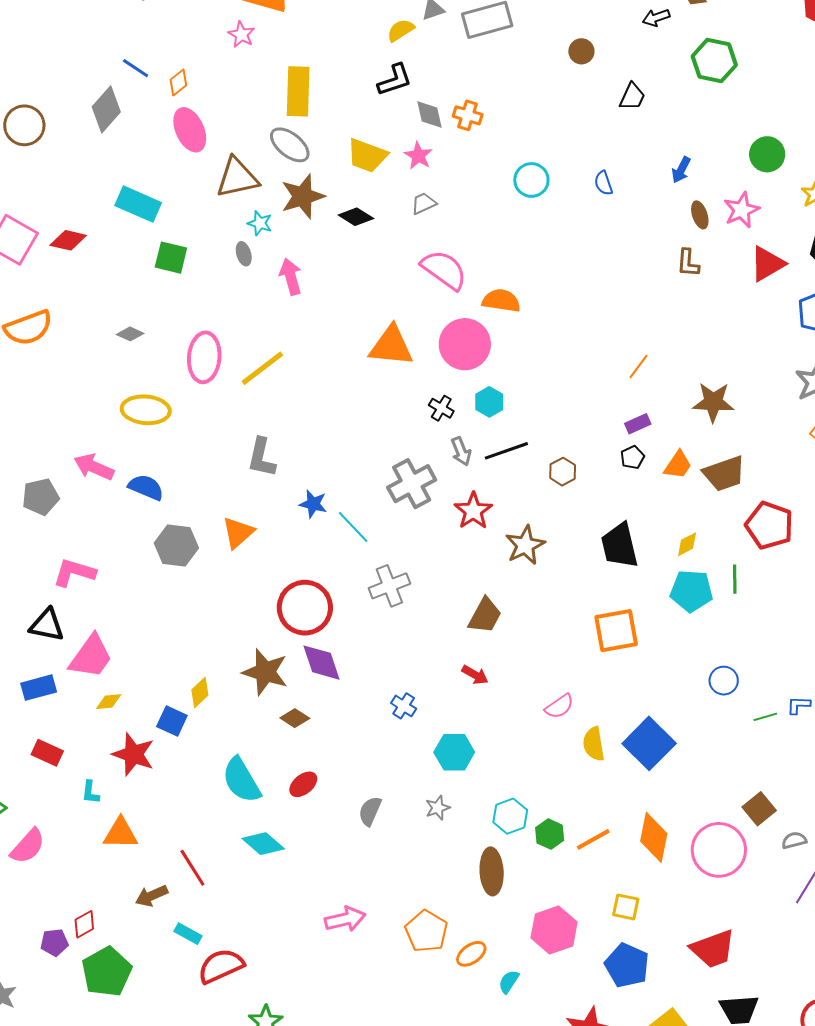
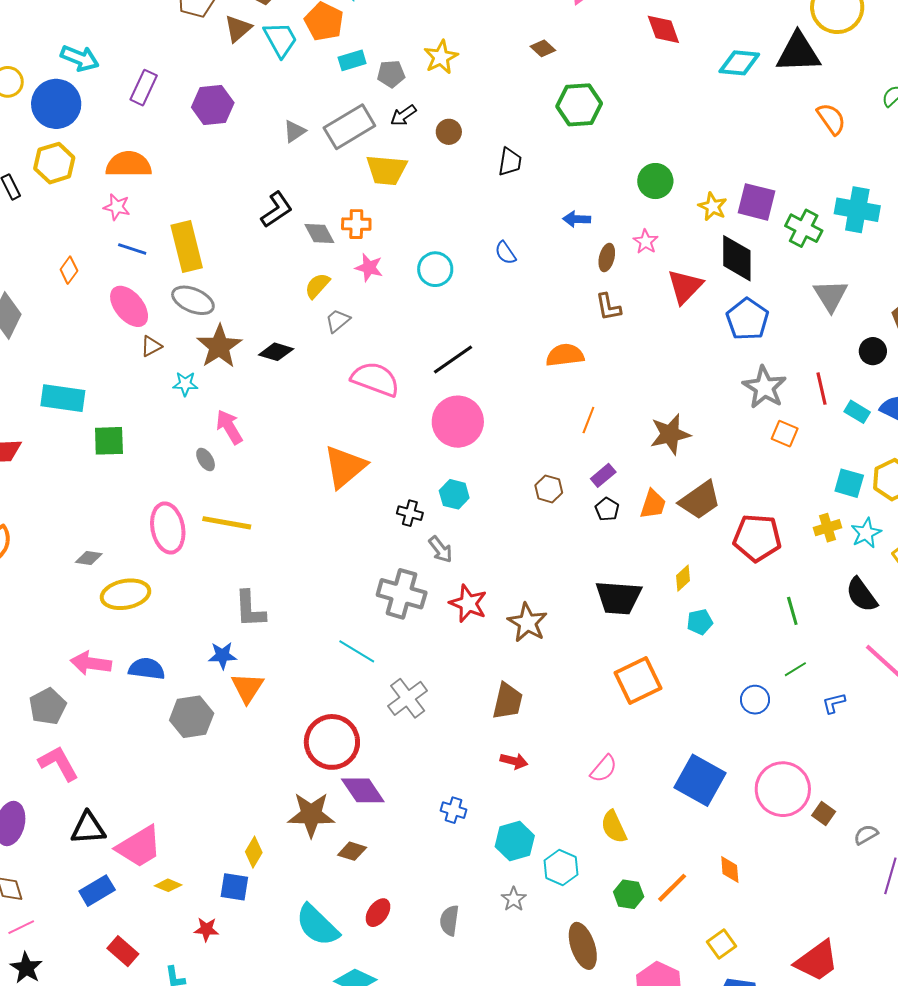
black arrow: (656, 18) -> (403, 115), moved
yellow semicircle: (401, 30) -> (317, 286), moved
blue line: (136, 68) -> (132, 249), moved
pink ellipse: (190, 130) -> (129, 306), moved
yellow trapezoid: (367, 156) -> (386, 170), moved
pink star: (418, 156) -> (369, 268), moved
blue arrow: (681, 170) -> (577, 219), turned 80
brown triangle: (237, 178) -> (151, 346), size x0.5
pink star: (742, 210) -> (646, 242), size x0.7
brown ellipse: (700, 215) -> (607, 258), turned 48
gray ellipse: (244, 254) -> (206, 459), moved
orange semicircle: (501, 301) -> (565, 355), moved
gray diamond: (130, 334) -> (89, 558), moved
pink circle: (465, 344) -> (458, 422), moved
orange triangle: (391, 346) -> (345, 467), turned -30
yellow line: (262, 368) -> (227, 523), turned 63
black line: (506, 451) -> (453, 359), moved
brown hexagon: (563, 472) -> (549, 489), moved
gray cross: (412, 484) -> (402, 594), turned -30
blue star: (313, 504) -> (222, 656), moved
black trapezoid: (620, 546) -> (618, 598), turned -57
pink L-shape: (74, 573) -> (59, 763), moved, turned 60
green line: (735, 579) -> (792, 611), moved
cyan pentagon: (691, 591) -> (700, 622), size x0.6
pink trapezoid: (91, 657) -> (139, 847), turned 39
yellow diamond: (109, 702) -> (168, 885), turned 44
green line: (765, 717) -> (795, 669), moved
yellow semicircle: (594, 744) -> (614, 827), moved
red rectangle: (47, 753) -> (123, 951), turned 32
red star: (133, 754) -> (206, 929), size x0.6
brown square: (759, 809) -> (824, 814), size x0.7
cyan hexagon: (510, 816) -> (561, 867), moved
orange diamond: (654, 837) -> (730, 869), size x0.6
pink circle: (719, 850) -> (783, 789), moved
yellow square: (626, 907) -> (722, 944), turned -32

